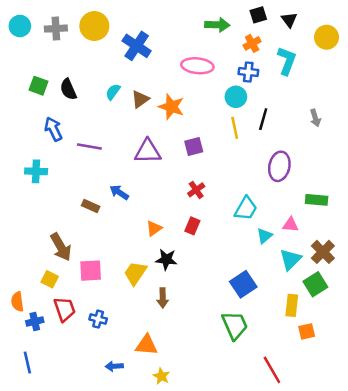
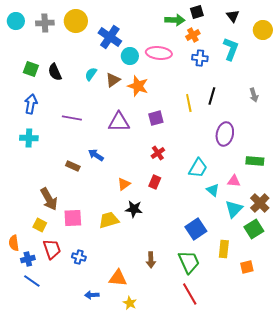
black square: (258, 15) -> (197, 12), moved
orange cross: (252, 43) -> (193, 35), moved
cyan circle: (236, 97) -> (130, 56), moved
blue arrow: (53, 129) -> (31, 104), moved, turned 36
cyan triangle: (264, 236) -> (213, 190), turned -40
yellow trapezoid: (135, 273) -> (109, 220), turned 40
brown arrow: (163, 298) -> (151, 260), moved
yellow rectangle: (292, 305) -> (224, 249), moved
blue line: (27, 362) -> (32, 281), moved, turned -42
red line: (272, 370) -> (190, 294), moved

